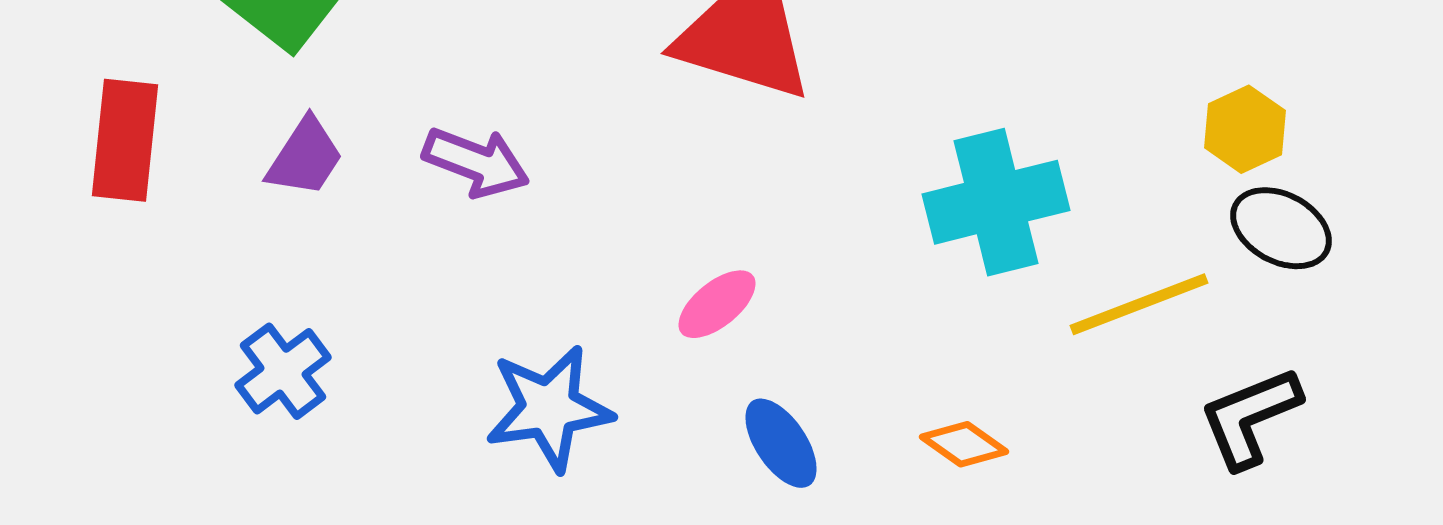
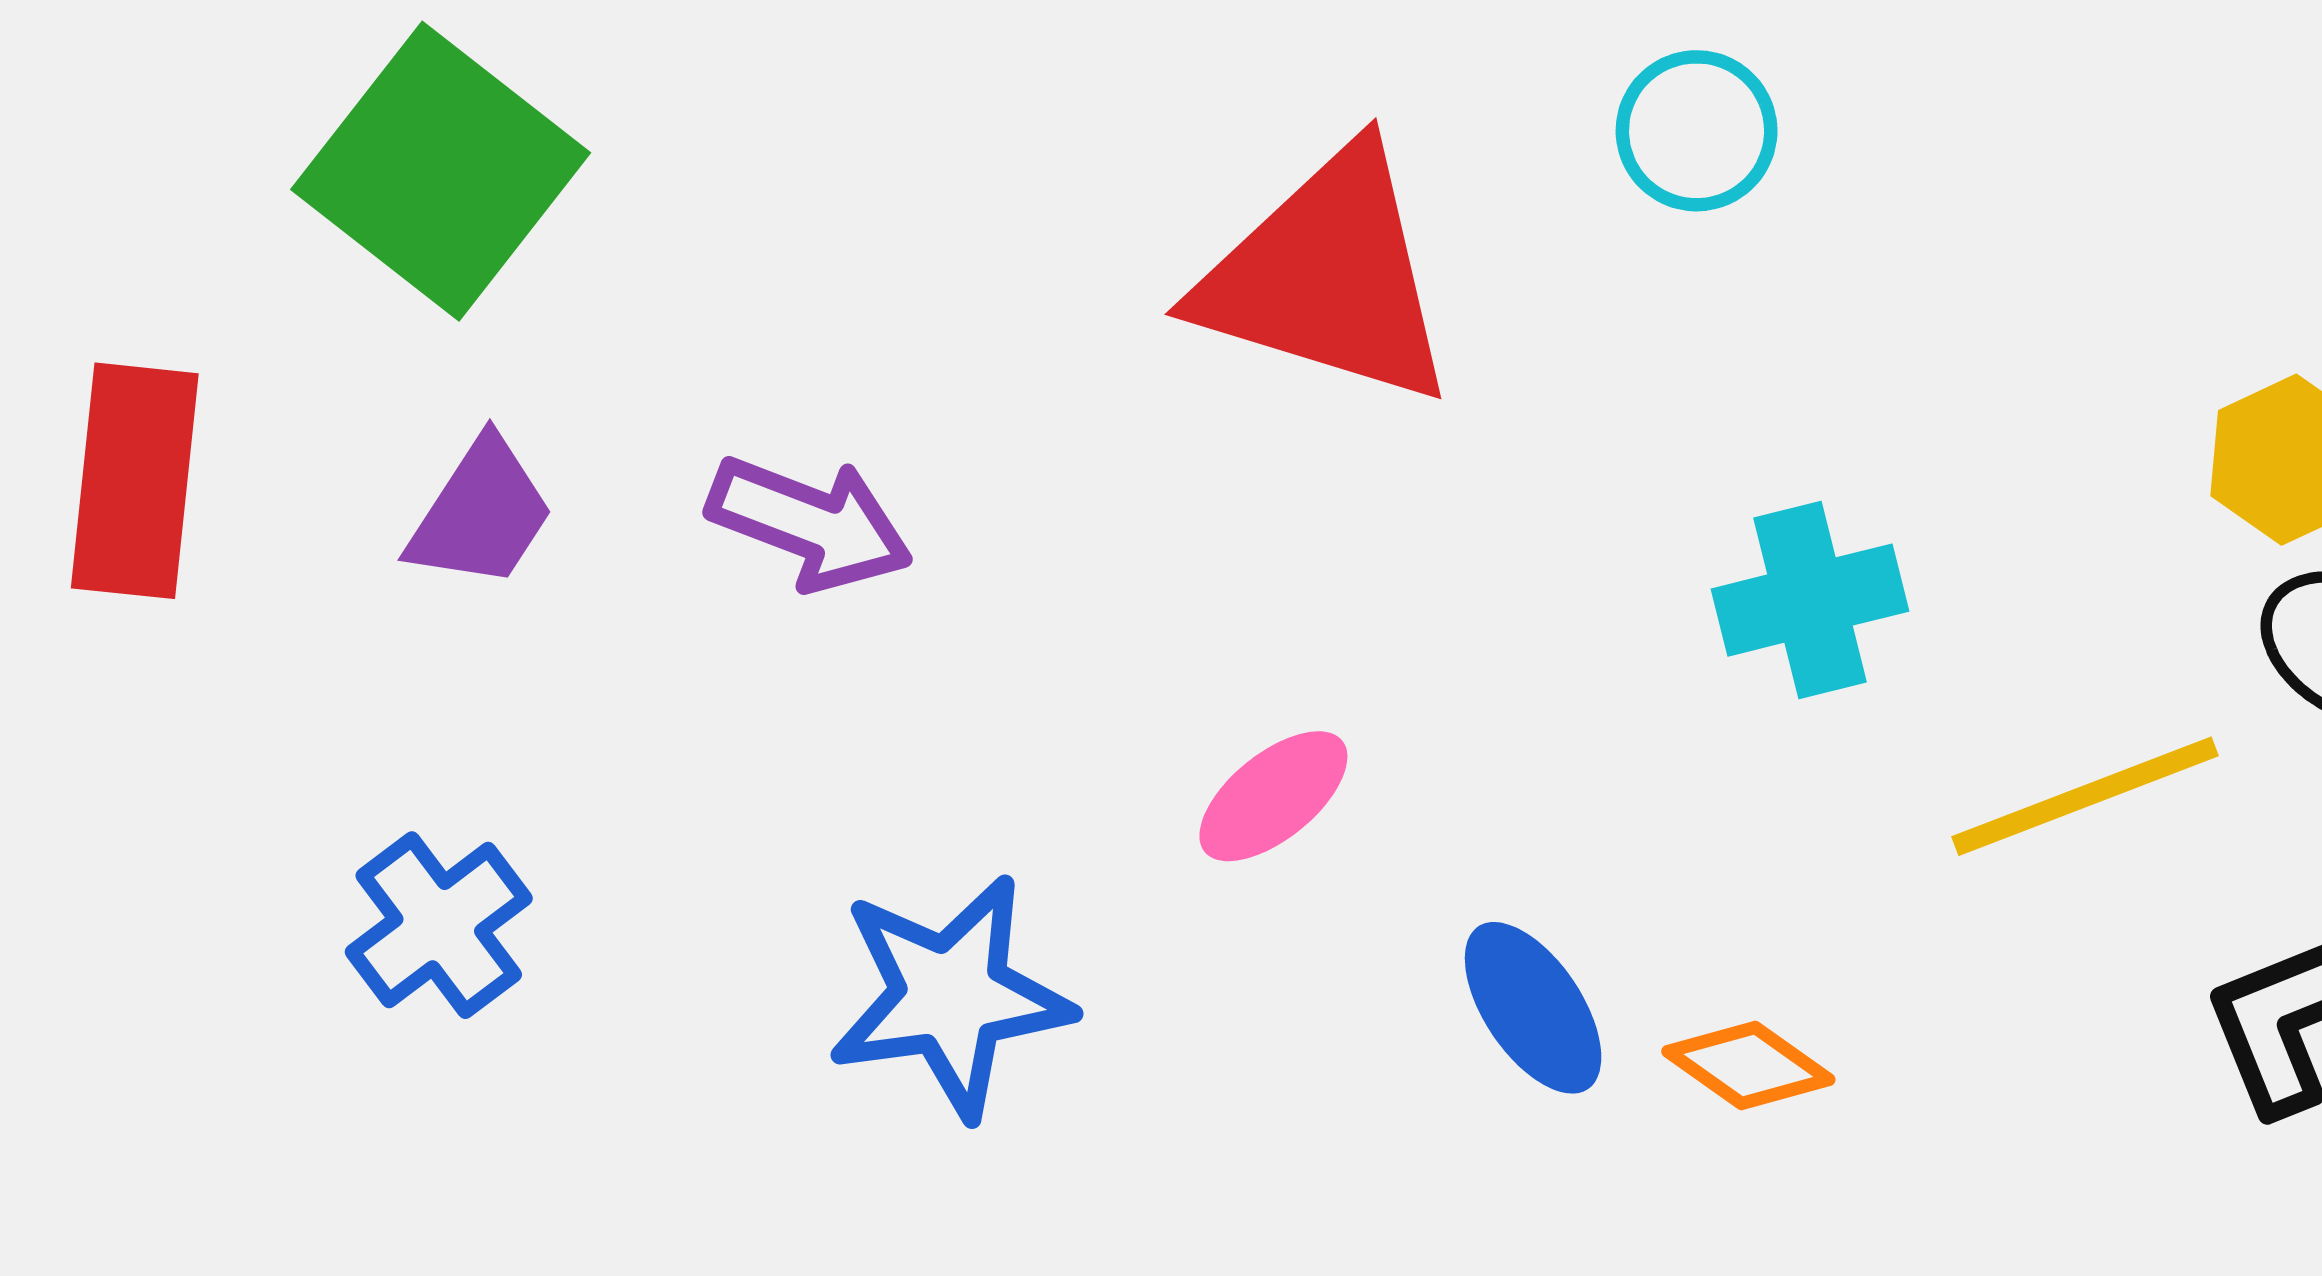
cyan cross: (996, 202) -> (1810, 600), size x0.7
blue ellipse: (781, 443) -> (1533, 1008), moved

